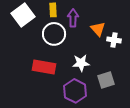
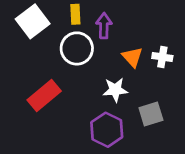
orange triangle: (98, 29) -> (132, 57), moved
red rectangle: (44, 67) -> (44, 95), moved, turned -50

